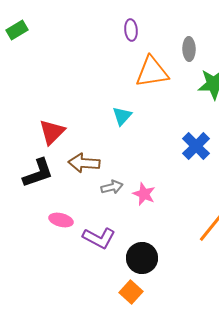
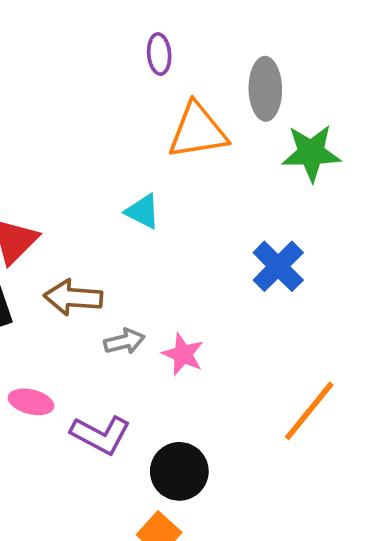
gray ellipse: (189, 49) -> (265, 89), size x1.4
cyan triangle: (122, 116) -> (143, 211), turned -45

